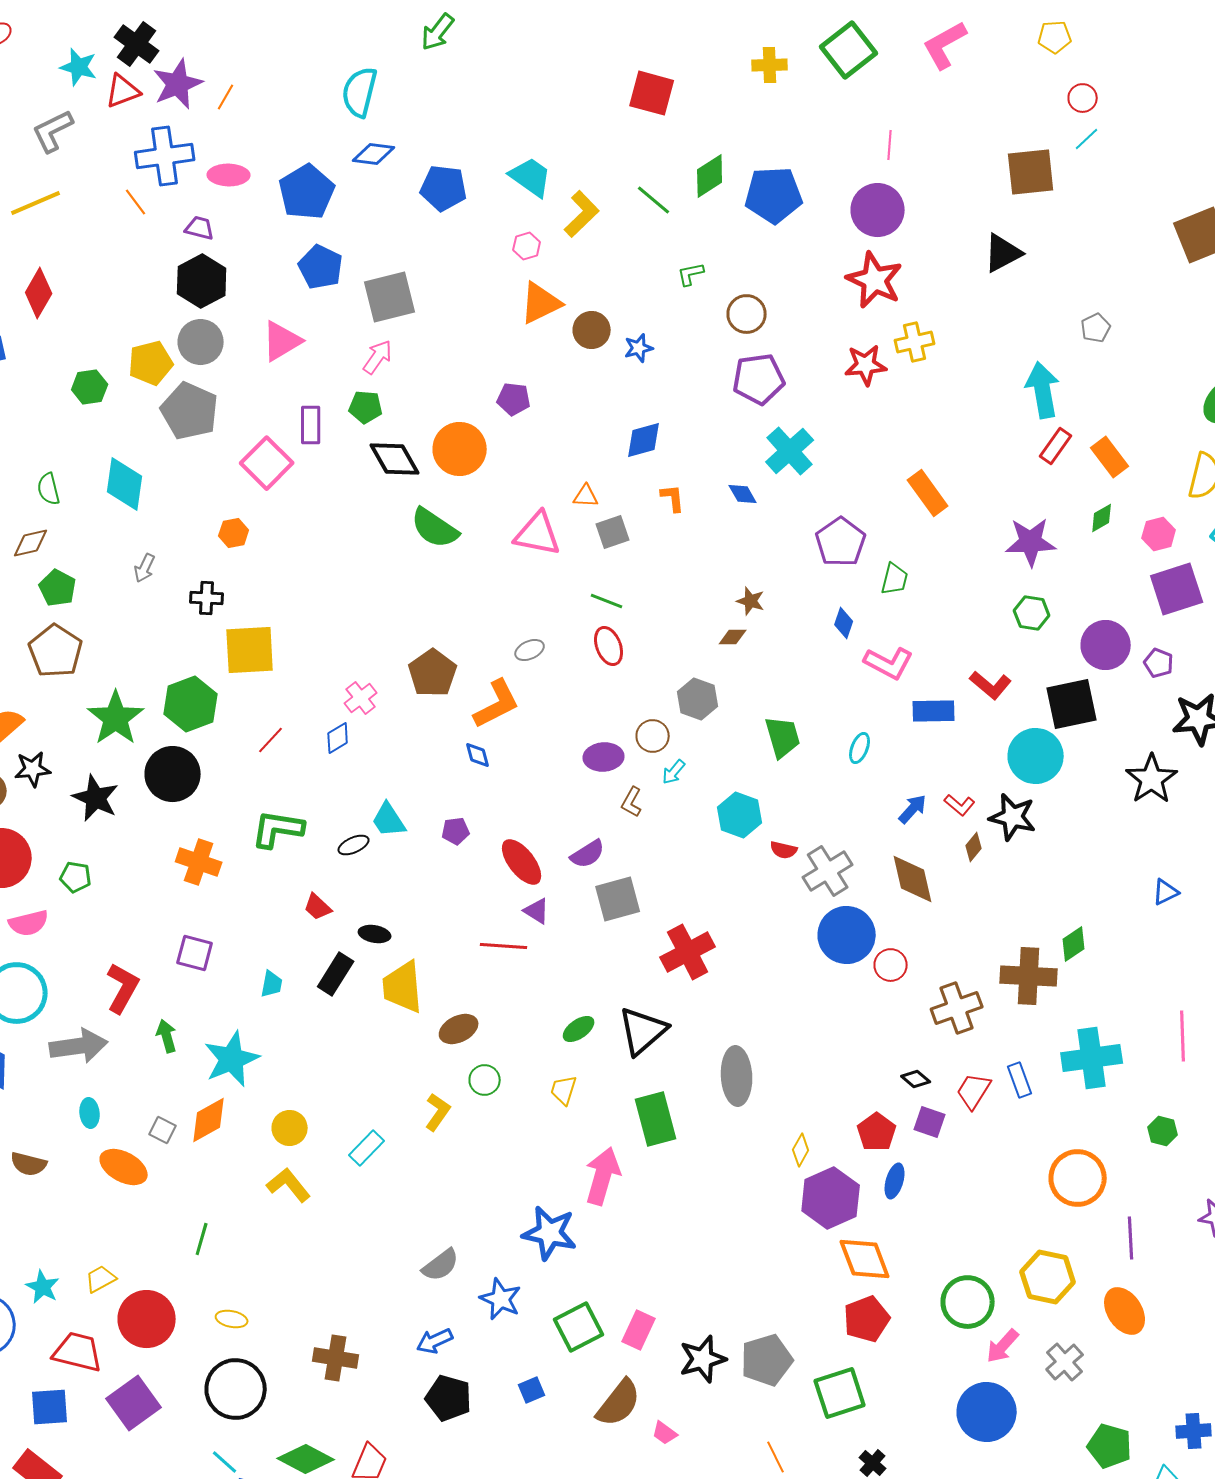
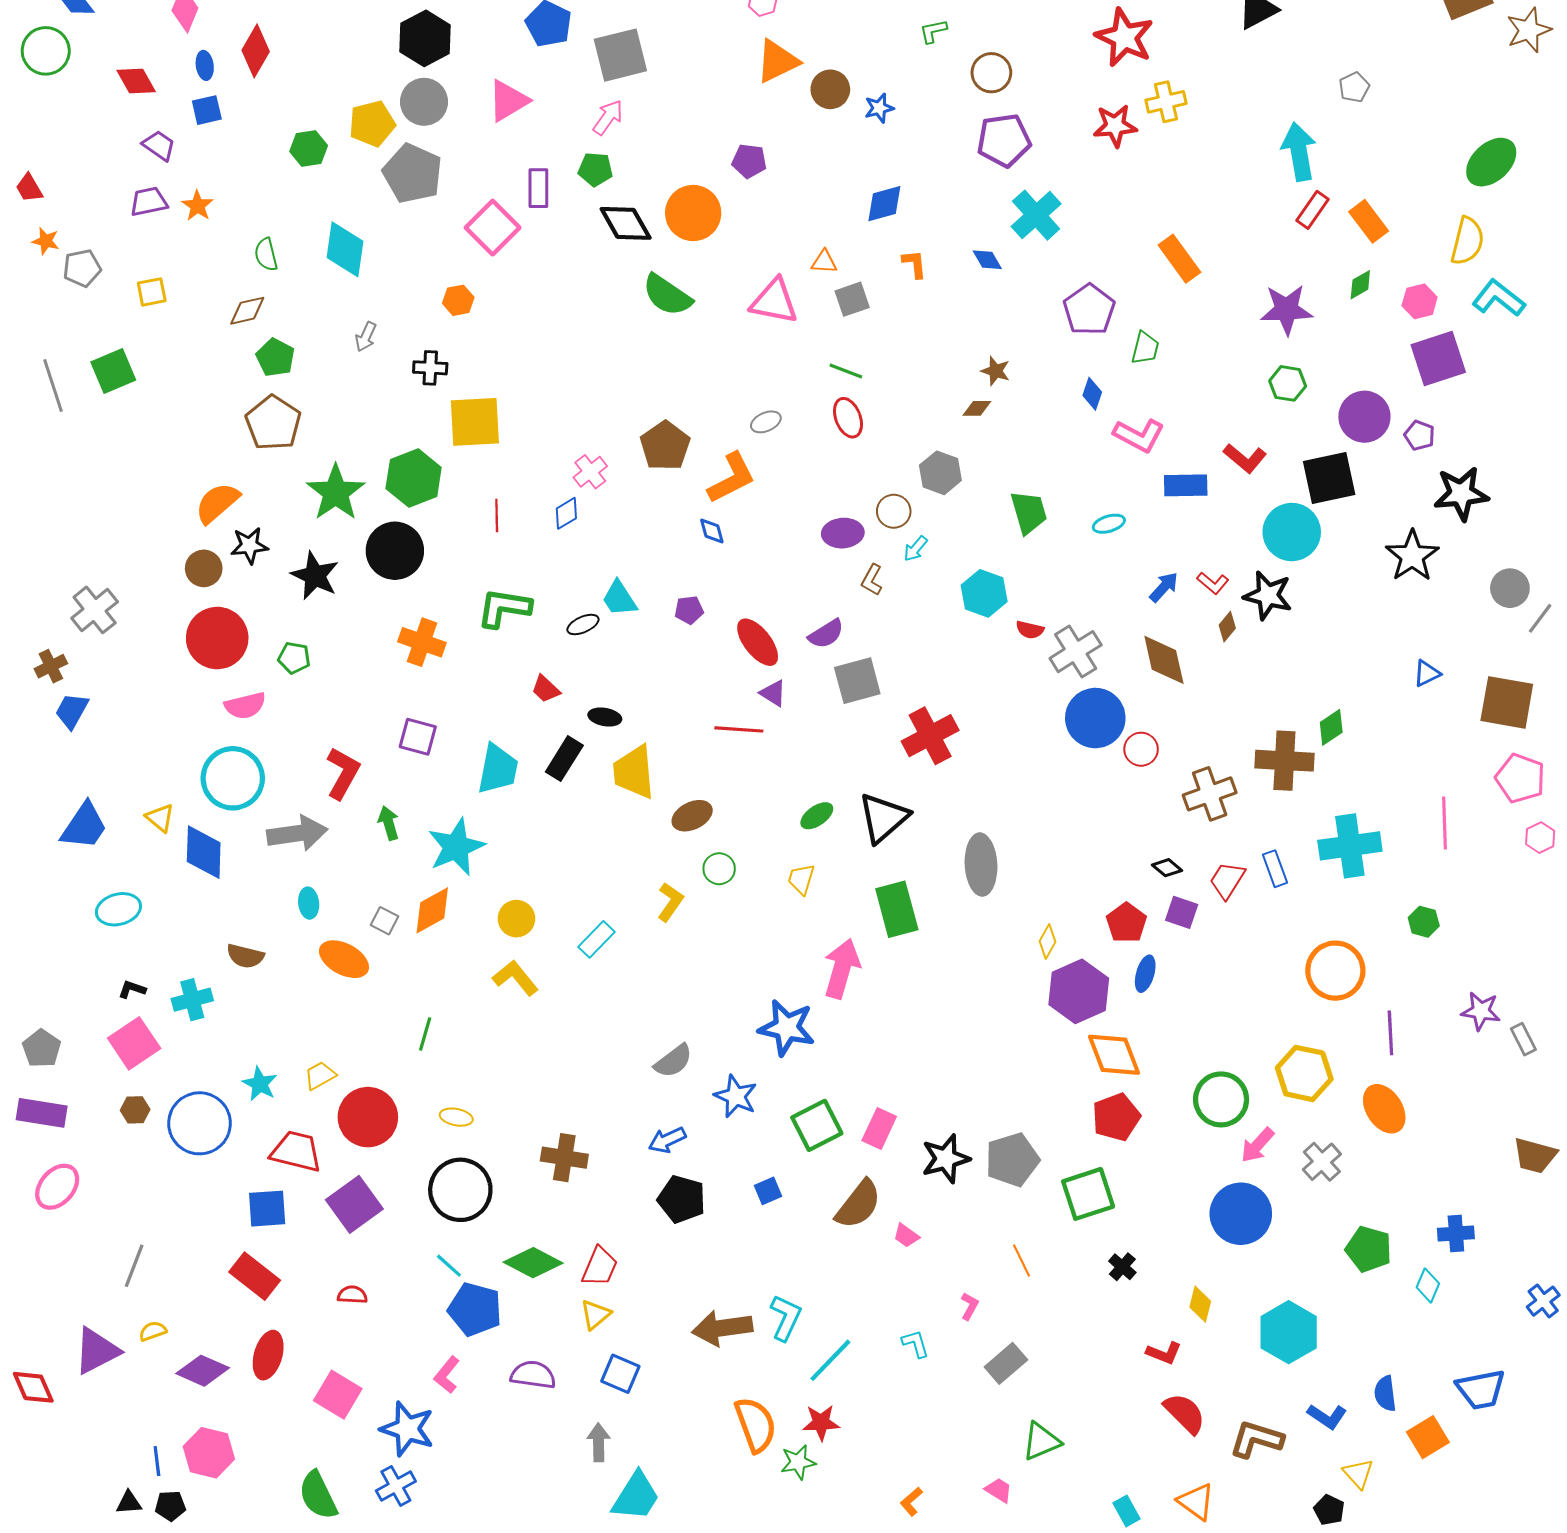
red line: (271, 740) -> (497, 515), turned -44
cyan ellipse: (860, 748) -> (1109, 524), turned 52
cyan trapezoid: (272, 984) -> (498, 769), size x1.8

